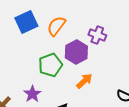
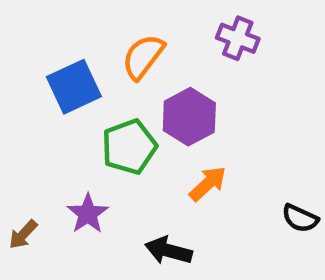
blue square: (26, 22) -> (74, 87), moved
purple cross: (97, 35) -> (238, 38), moved

